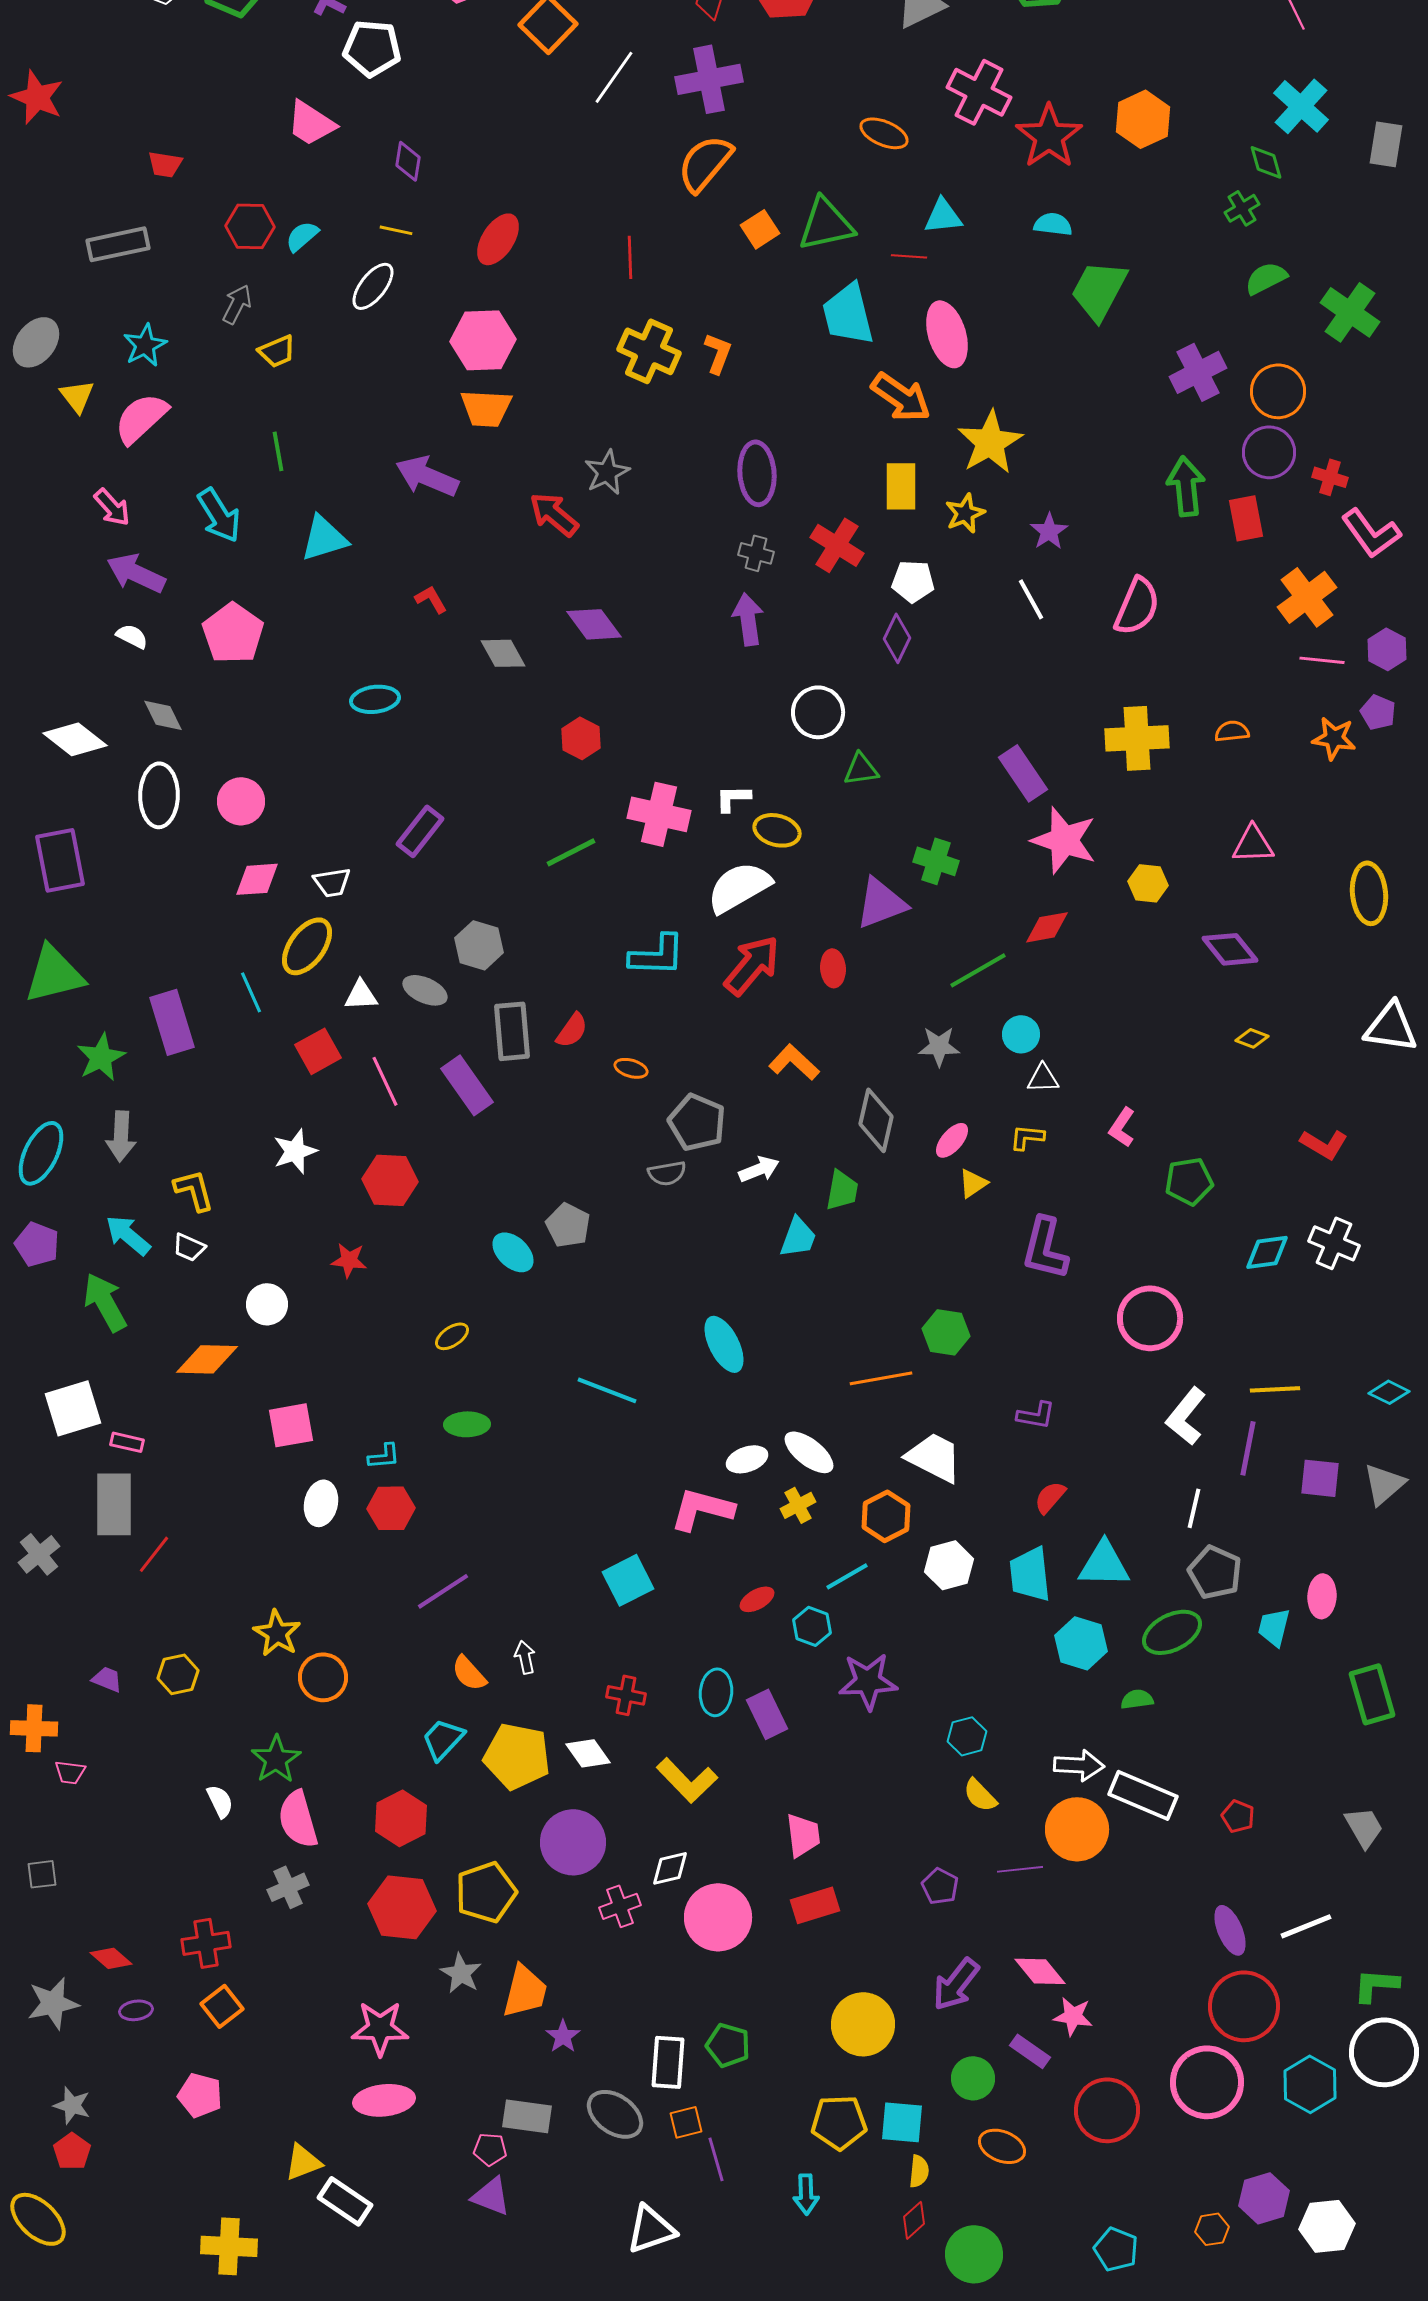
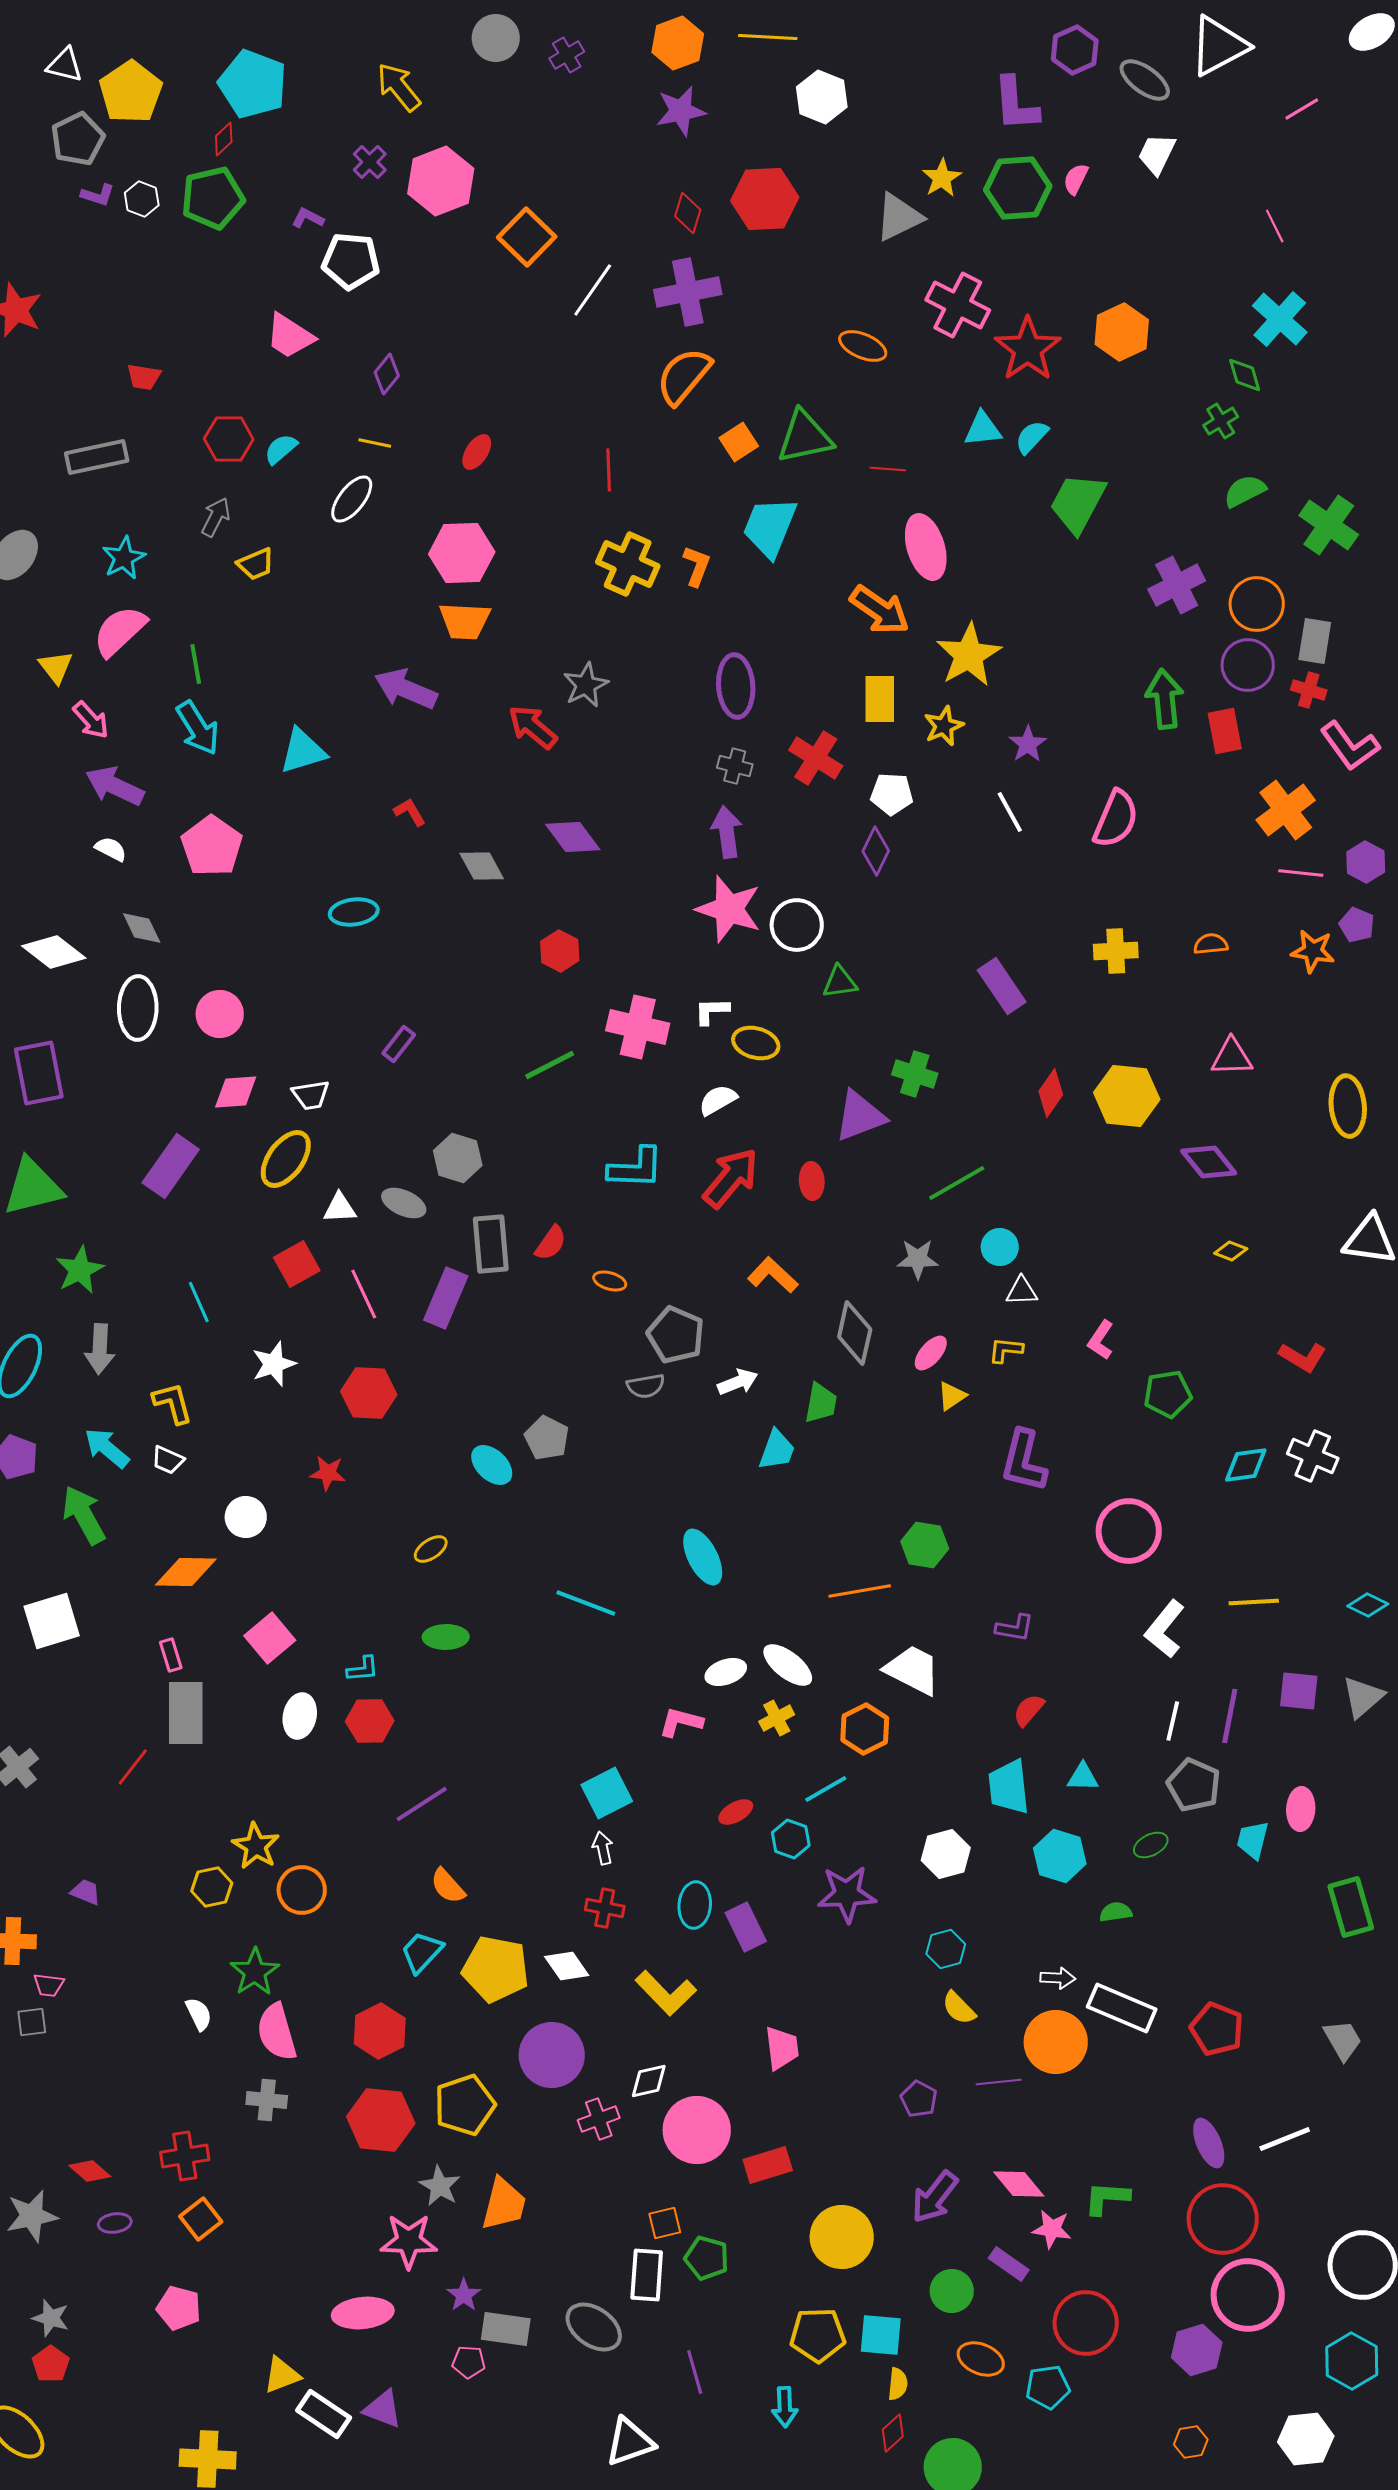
gray rectangle: (1386, 144) -> (1315, 641), moved
purple diamond: (408, 161) -> (387, 374), turned 30
cyan triangle: (943, 216) -> (983, 429), moved
cyan semicircle: (1053, 224) -> (1032, 437), turned -54
red ellipse: (498, 239) -> (477, 452), size x0.7
cyan trapezoid: (848, 314) -> (770, 527), moved, turned 36
yellow triangle: (77, 396) -> (56, 667), moved
green line: (278, 451) -> (196, 664), moved
yellow cross: (1137, 738) -> (1116, 951), size x0.7
purple rectangle: (420, 831) -> (399, 1044), size x0.7
pink star: (1064, 840) -> (729, 909), moved
yellow hexagon: (1148, 883) -> (1127, 1096), size x1.6
white semicircle: (739, 887) -> (718, 1100), size x0.6
red diamond: (1047, 927) -> (1051, 1093), moved, turned -45
cyan line: (251, 992) -> (199, 1302), moved
purple rectangle: (172, 1022) -> (171, 1166), moved, turned 52
purple rectangle: (467, 1085) -> (446, 1298), turned 58
pink square: (291, 1425) -> (270, 1638), turned -30
pink rectangle: (127, 1442) -> (171, 1655), moved, turned 60
purple line: (1248, 1448) -> (1230, 1716), moved
gray rectangle: (114, 1504) -> (186, 1713), moved
pink L-shape: (702, 1509) -> (681, 1722), size x0.7
cyan triangle: (1104, 1564) -> (1083, 1777), size x0.6
white hexagon: (949, 1565) -> (946, 1854), moved
green ellipse: (1172, 1632) -> (1151, 1845), size x0.6
white arrow: (525, 1657) -> (603, 1848), moved
yellow hexagon: (178, 1674) -> (212, 1887), moved
white arrow: (1079, 1765) -> (1058, 1978), size x0.7
red pentagon: (1238, 1816) -> (1217, 2029), size x1.6
gray square: (42, 1874) -> (32, 2022), moved
gray cross: (288, 1887) -> (267, 2100), turned 30
red rectangle: (815, 1905) -> (768, 2165), moved
green L-shape: (1376, 1985) -> (1107, 2198), moved
pink star: (380, 2028) -> (409, 2241), moved
purple star: (563, 2036) -> (464, 2295), moved
pink circle: (1207, 2082) -> (1248, 2295), moved
cyan hexagon: (1310, 2084) -> (1352, 2361), moved
orange square: (686, 2122) -> (665, 2223), moved
purple triangle: (491, 2196) -> (383, 2409), moved
purple hexagon: (1264, 2198) -> (1197, 2350), moved
cyan pentagon: (1116, 2249) -> (1048, 2387), moved, turned -30

